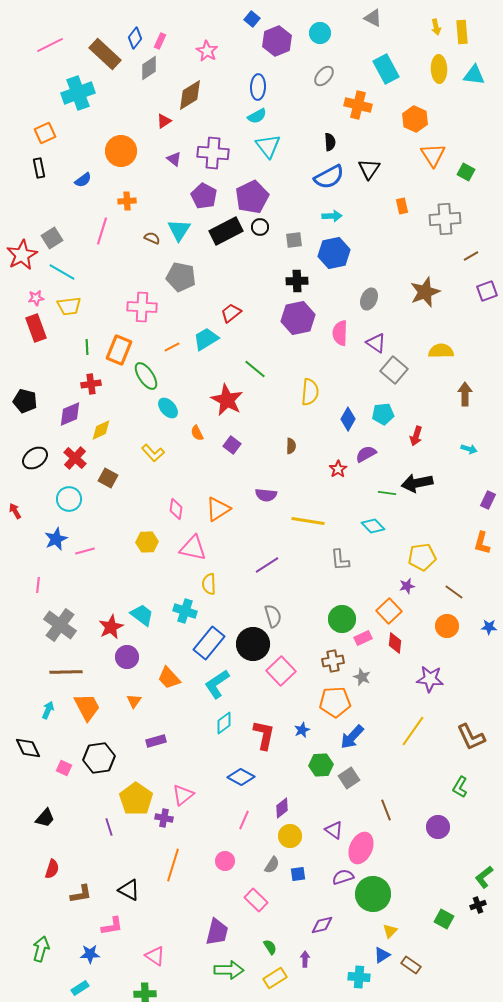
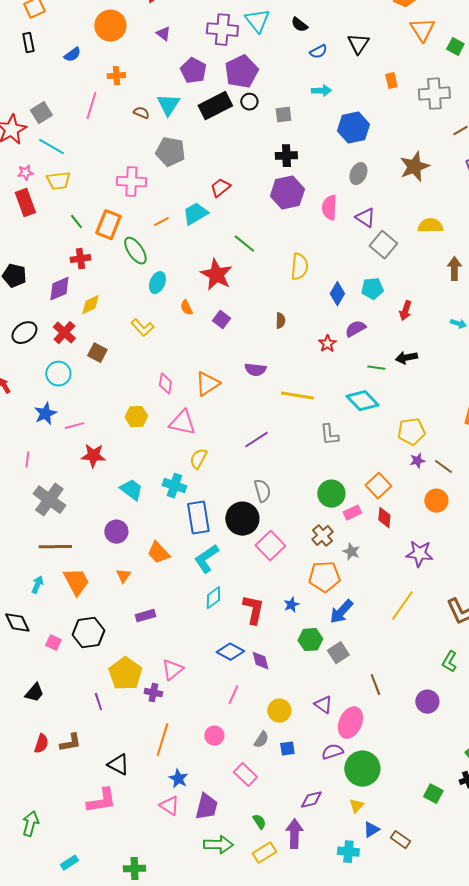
black semicircle: (330, 142) -> (299, 25), moved, turned 132
purple cross: (213, 153) -> (222, 30), moved
blue semicircle: (329, 177) -> (318, 52), size x0.6
blue hexagon: (334, 253) -> (353, 128), moved
green line: (87, 347) -> (76, 222), turned -35
cyan ellipse: (168, 408) -> (157, 283), turned 65
black arrow: (417, 483) -> (406, 358), size x0.7
cyan diamond: (373, 526) -> (362, 401), size x1.4
yellow semicircle: (209, 584) -> (198, 459), turned 30
purple star: (407, 586) -> (417, 461), moved
red star: (111, 627) -> (93, 456), moved, turned 30
blue rectangle: (209, 643) -> (198, 518), turned -48
brown cross: (333, 661) -> (322, 536), turned -30
purple diamond: (282, 808) -> (260, 661), moved, turned -65
brown L-shape: (81, 894) -> (70, 743), moved
pink L-shape: (112, 926) -> (101, 801), size x1.4
yellow triangle: (390, 931) -> (356, 806), moved
blue star: (90, 954) -> (178, 779), moved, turned 30
pink triangle: (155, 956) -> (169, 806), moved
purple arrow: (305, 959) -> (294, 834), size x1.8

